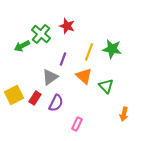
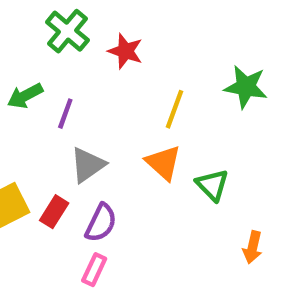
green cross: (41, 34) -> (67, 31), moved
green star: (112, 49) -> (246, 87), moved
purple line: (63, 59) -> (65, 114), moved
pink rectangle: (77, 124) -> (94, 270), moved

